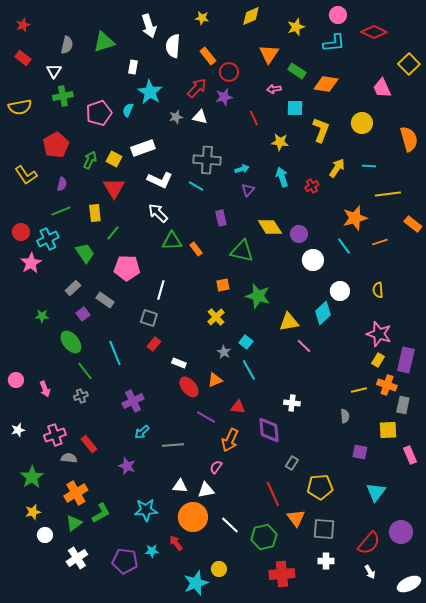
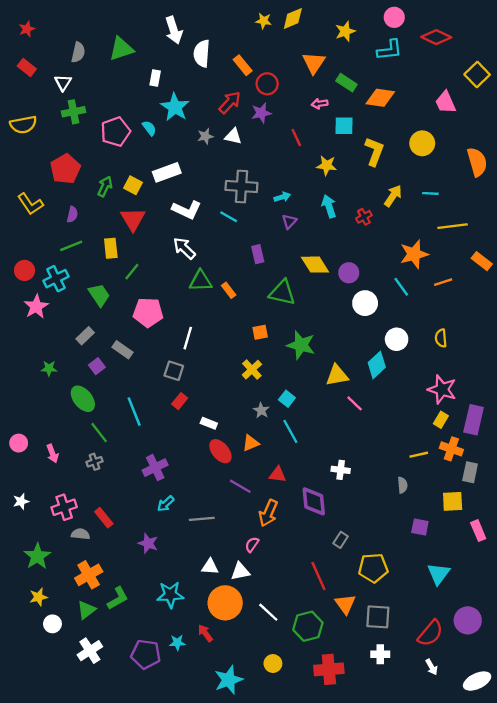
yellow star: (202, 18) -> (264, 21), moved
cyan semicircle: (128, 110) -> (149, 128), turned 120
yellow circle: (219, 569) -> (273, 664), moved

